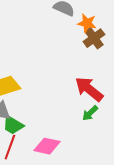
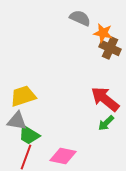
brown cross: (94, 38) -> (110, 48), turned -30

